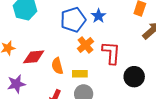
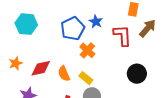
red L-shape: (111, 53) -> (122, 35), moved
yellow rectangle: (80, 74) -> (86, 78), turned 48

